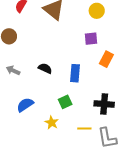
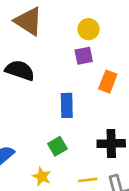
yellow circle: (97, 11) -> (89, 29), moved
black semicircle: (45, 68) -> (20, 70), moved, size x1.5

